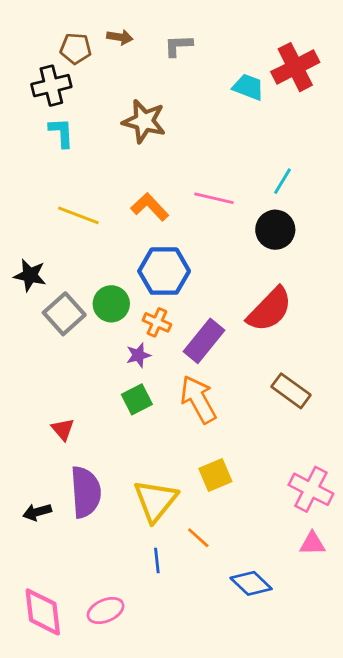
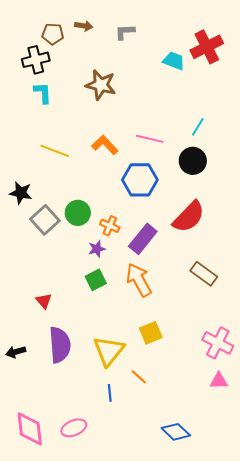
blue hexagon: (164, 271) -> (140, 180), moved
black arrow: (37, 512) -> (16, 352), moved
blue diamond: (251, 583) -> (176, 432), moved

